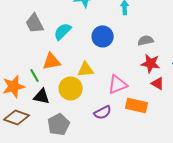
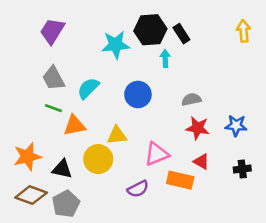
green line: (35, 75) -> (53, 108), moved, turned -40
red triangle: (158, 83) -> (201, 162), moved
gray pentagon: (59, 124) -> (66, 204), moved

